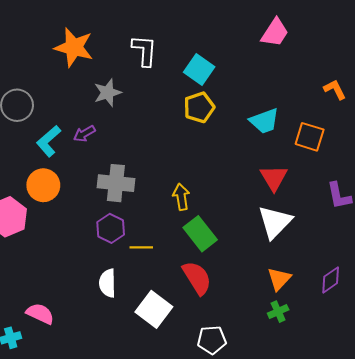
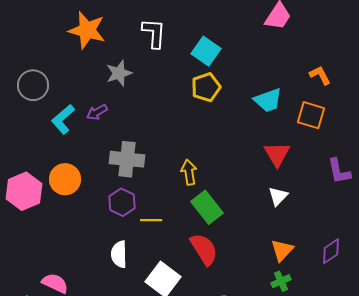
orange L-shape: (335, 89) -> (320, 75), moved
orange circle: (43, 185) -> (65, 179), moved
white triangle: (275, 222) -> (278, 196), size x0.6

